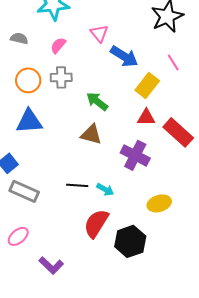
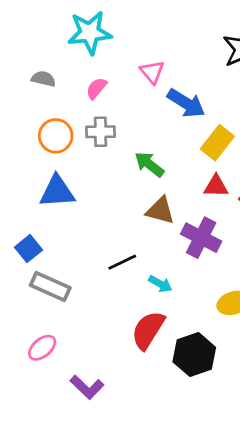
brown triangle: (91, 134) -> (160, 211), moved
black line: (77, 185) -> (122, 262), moved, turned -30

